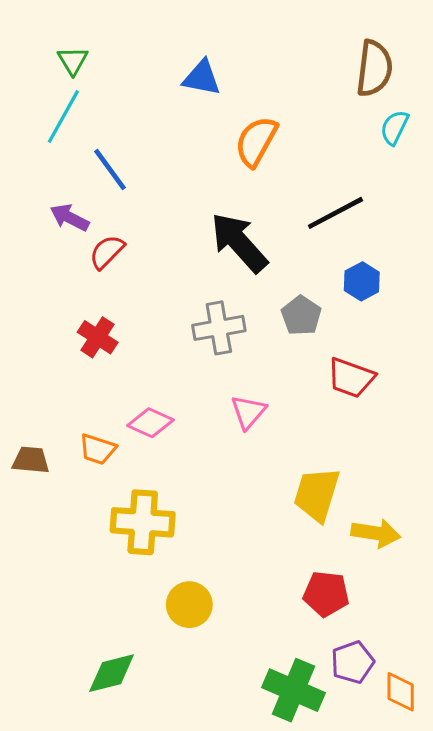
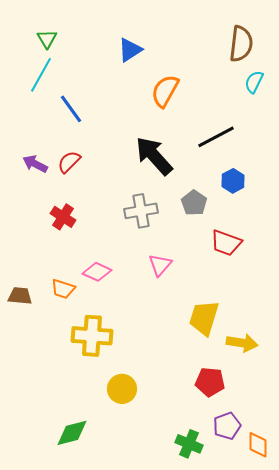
blue triangle: (202, 78) -> (130, 50), turned -44
purple arrow: (70, 218) -> (35, 164), moved
green cross: (293, 690) -> (189, 444), size x0.7

